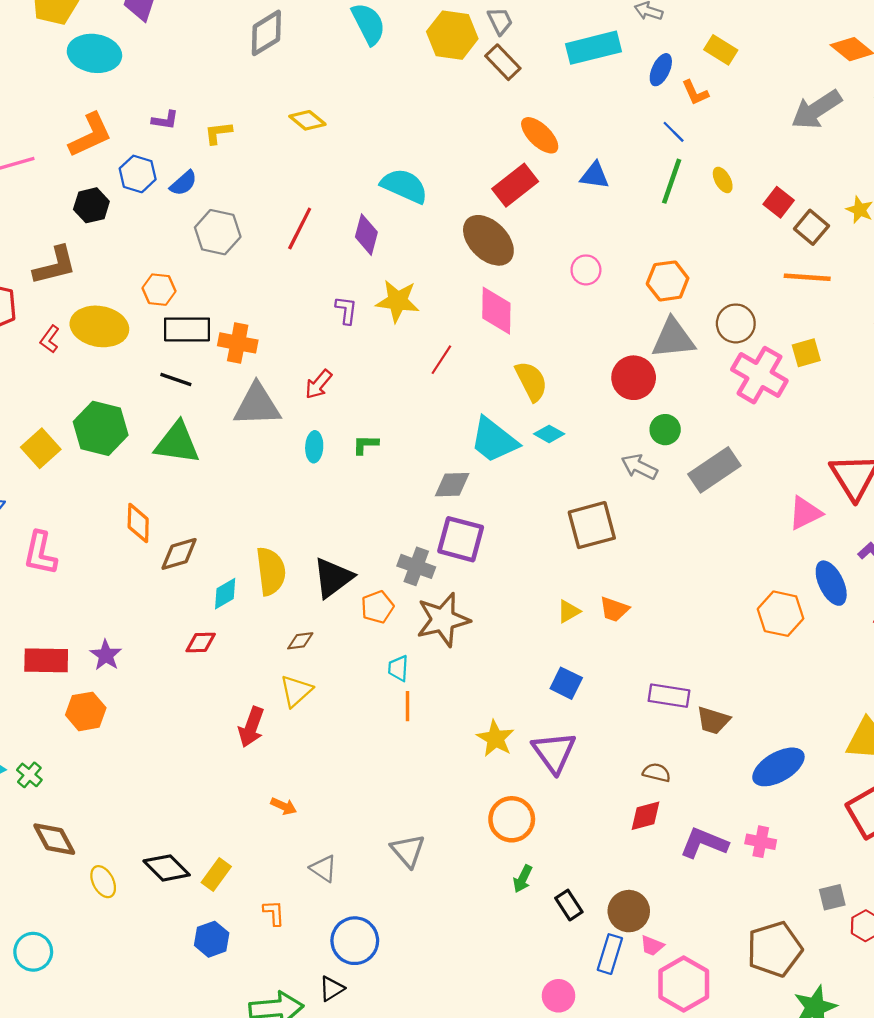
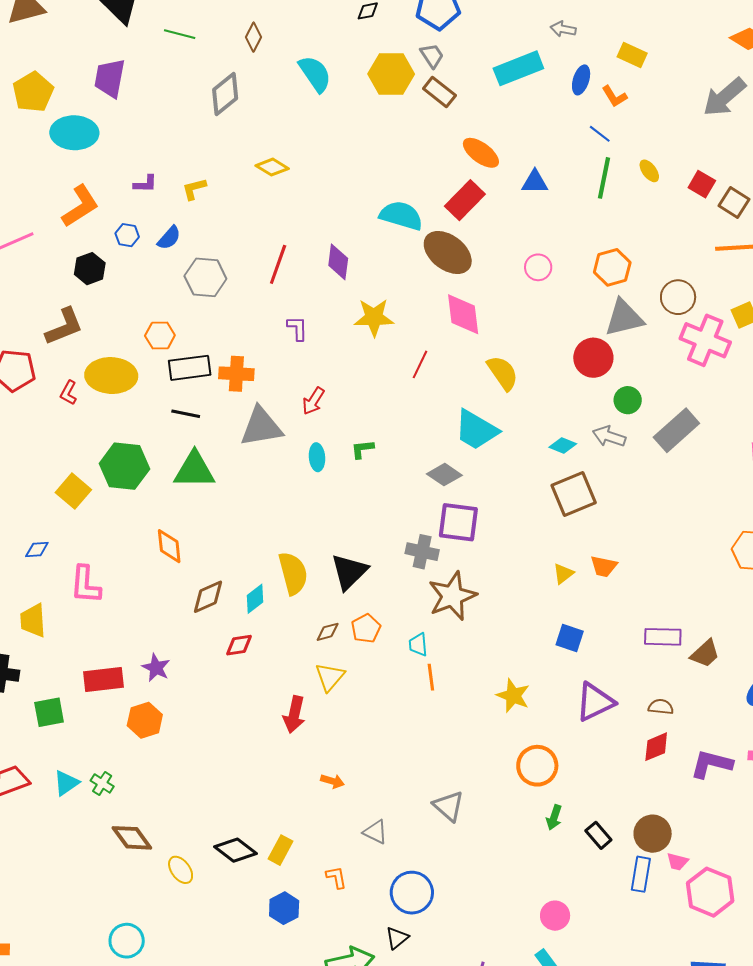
blue hexagon: (138, 174) -> (127, 235), size x0.7
cyan semicircle: (404, 186) -> (401, 216), moved
purple L-shape: (346, 310) -> (297, 328), moved
cyan diamond: (549, 434) -> (563, 445), moved
gray diamond: (452, 485) -> (444, 475), turned 44
brown diamond: (179, 554) -> (208, 597), moved
orange pentagon: (377, 607) -> (366, 628), moved
brown trapezoid: (713, 720) -> (705, 654), turned -52
purple triangle: (554, 752) -> (595, 702), moved, turned 48
pink circle: (558, 996) -> (555, 916), moved

